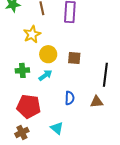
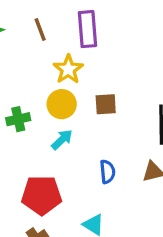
yellow star: (32, 34) -> (68, 69), moved
green cross: (22, 70) -> (18, 119), moved

